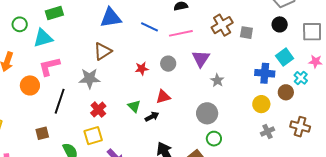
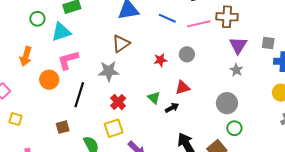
brown cross: (222, 25) -> (227, 17), moved, turned 35
gray square: (246, 33) -> (268, 43), moved
purple triangle: (201, 59) -> (238, 45), moved

